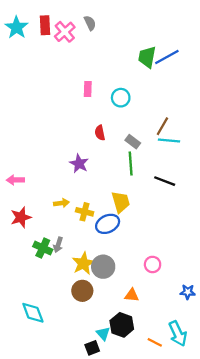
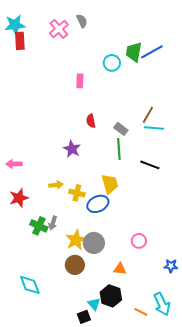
red rectangle: (45, 25) -> (20, 41), moved
cyan star: (16, 27) -> (15, 25), turned 30
cyan circle: (121, 98) -> (112, 63), moved

